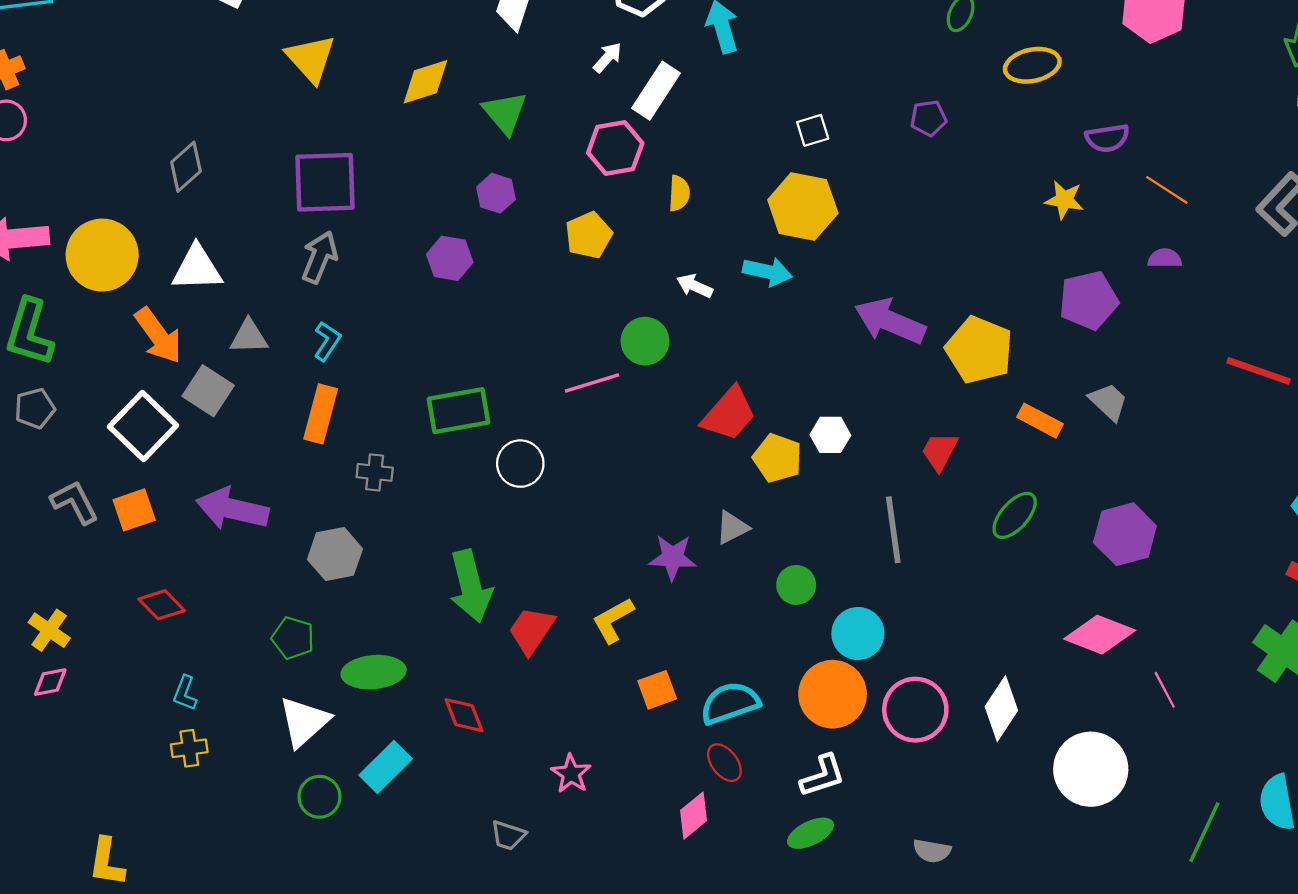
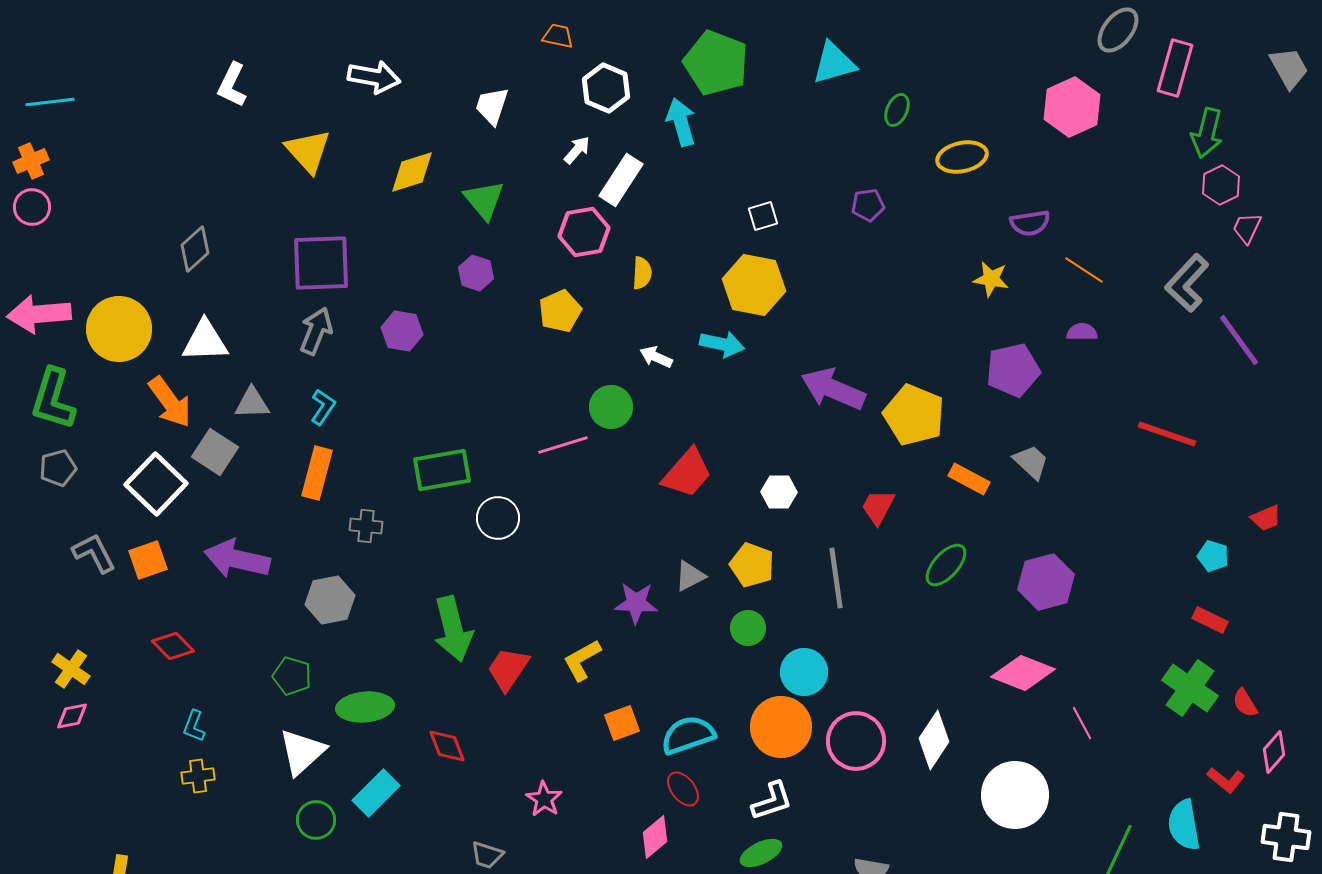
purple hexagon: (450, 258) -> (402, 331), moved
yellow pentagon: (777, 458) -> (752, 565), moved

